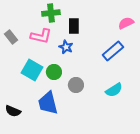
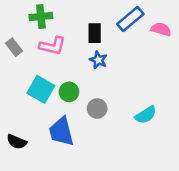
green cross: (51, 13) -> (41, 16), moved
pink semicircle: (126, 23) -> (161, 29), turned 42
blue star: (66, 47) -> (98, 60), moved
blue rectangle: (113, 51) -> (130, 19), moved

